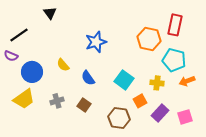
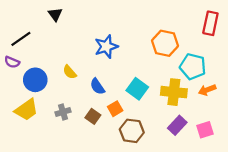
red rectangle: (175, 25) -> (210, 23), moved
yellow cross: (157, 83) -> (174, 92), size x1.6
orange square: (140, 101) -> (115, 109), moved

